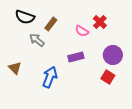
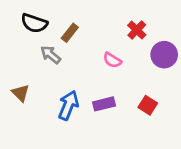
pink semicircle: (82, 31) -> (112, 60), moved
purple circle: (113, 55) -> (164, 55), moved
purple rectangle: (76, 57) -> (104, 104), moved

